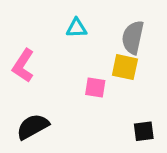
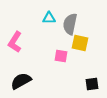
gray semicircle: (133, 37) -> (70, 24), moved

